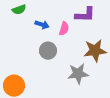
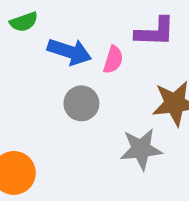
blue arrow: (42, 25) -> (69, 52), size x1.5

